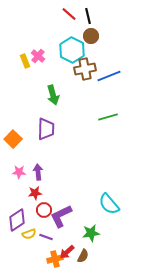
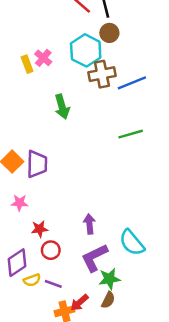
purple trapezoid: (46, 129) -> (37, 164), moved
purple arrow: (38, 172) -> (89, 224), moved
purple L-shape: (61, 216) -> (94, 258), moved
brown semicircle: (83, 256) -> (108, 300), moved

